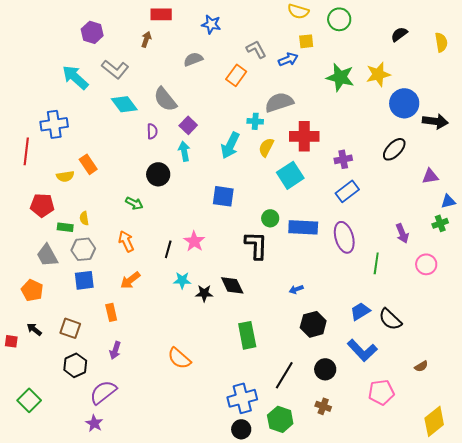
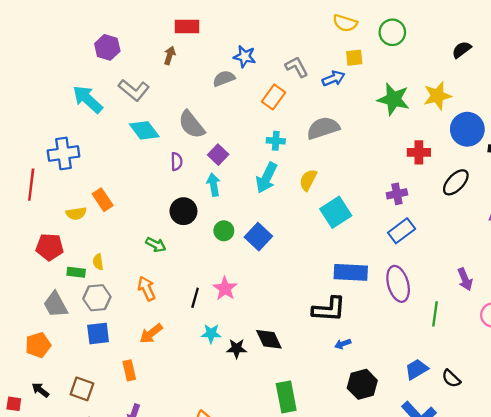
blue star: (211, 24) -> (245, 57), moved
cyan cross: (255, 121) -> (276, 141), moved
red cross: (304, 136) -> (419, 152), moved, size x0.7
blue square: (223, 196) -> (258, 237), turned 35
green circle: (270, 218) -> (224, 231), moved
black L-shape: (256, 245) -> (329, 309), moved, turned 92
orange pentagon: (32, 290) -> (38, 345), turned 30
black semicircle: (390, 319) -> (451, 378), size x0.7

